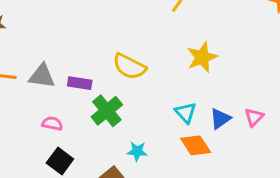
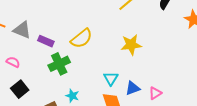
yellow semicircle: (129, 66) -> (82, 38), turned -80
pink semicircle: (52, 124) -> (13, 62), moved

